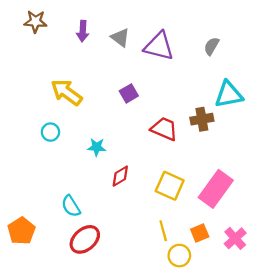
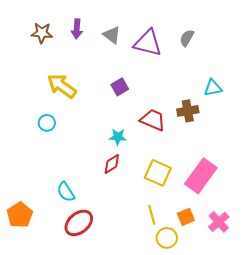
brown star: (35, 21) -> (42, 33), moved
gray semicircle: (212, 46) -> (187, 38), moved
cyan triangle: (229, 94) -> (213, 88), size x0.7
cyan star: (97, 147) -> (118, 137), moved

